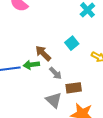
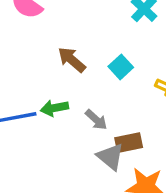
brown arrow: (43, 53) -> (72, 60), moved
gray triangle: (54, 100) -> (110, 157), moved

